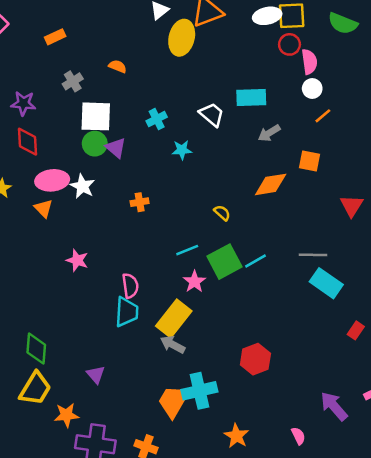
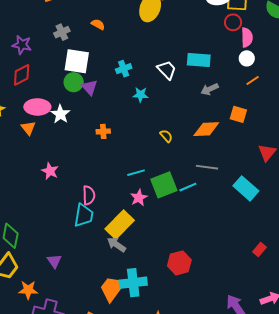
red diamond: (27, 142) -> (22, 75), turned 60
yellow semicircle: (222, 213) -> (166, 136), moved
gray line: (313, 255) -> (207, 167), moved
cyan rectangle: (326, 283) -> (246, 188), moved

